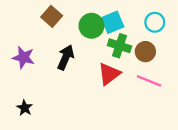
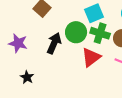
green circle: (91, 26) -> (76, 32), moved
black star: (25, 108) -> (27, 77), moved

